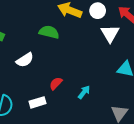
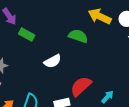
red semicircle: (56, 83) -> (81, 86), size x1.6

